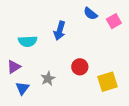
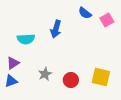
red circle: (80, 67) -> (71, 80), moved
yellow square: (108, 82) -> (101, 77), turned 30
blue triangle: (22, 88) -> (11, 81), moved, turned 32

